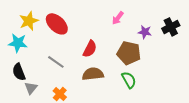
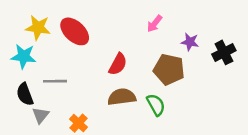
yellow star: (29, 21) -> (38, 28), turned 30
black cross: (171, 27) -> (224, 52), moved
gray line: (56, 62) -> (55, 81), moved, turned -36
green semicircle: (129, 80) -> (156, 105), moved

